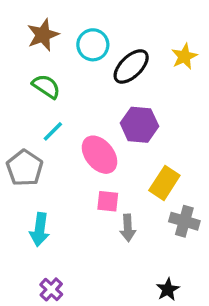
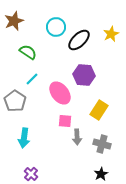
brown star: (43, 35) -> (14, 21), moved
gray cross: (184, 221) -> (102, 144), moved

